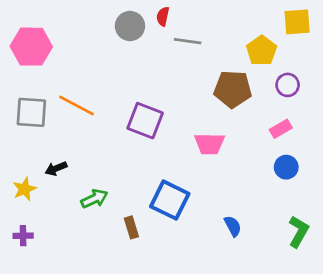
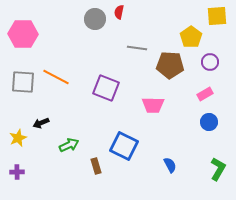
gray line: (188, 41) -> (137, 48), moved

